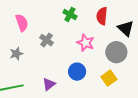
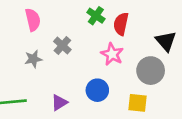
red semicircle: (102, 16) -> (121, 24), moved
gray star: (16, 54) -> (33, 59), moved
yellow square: (109, 78) -> (138, 103), turned 35

